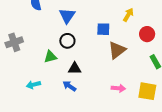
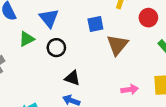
green triangle: (50, 57) -> (27, 39), moved
black triangle: (75, 68) -> (72, 78), turned 32

